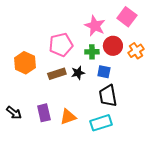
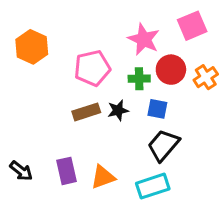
pink square: (127, 17) -> (192, 26), turned 30
orange hexagon: (25, 63) -> (32, 47), moved
black trapezoid: (108, 96) -> (163, 145), turned 50

